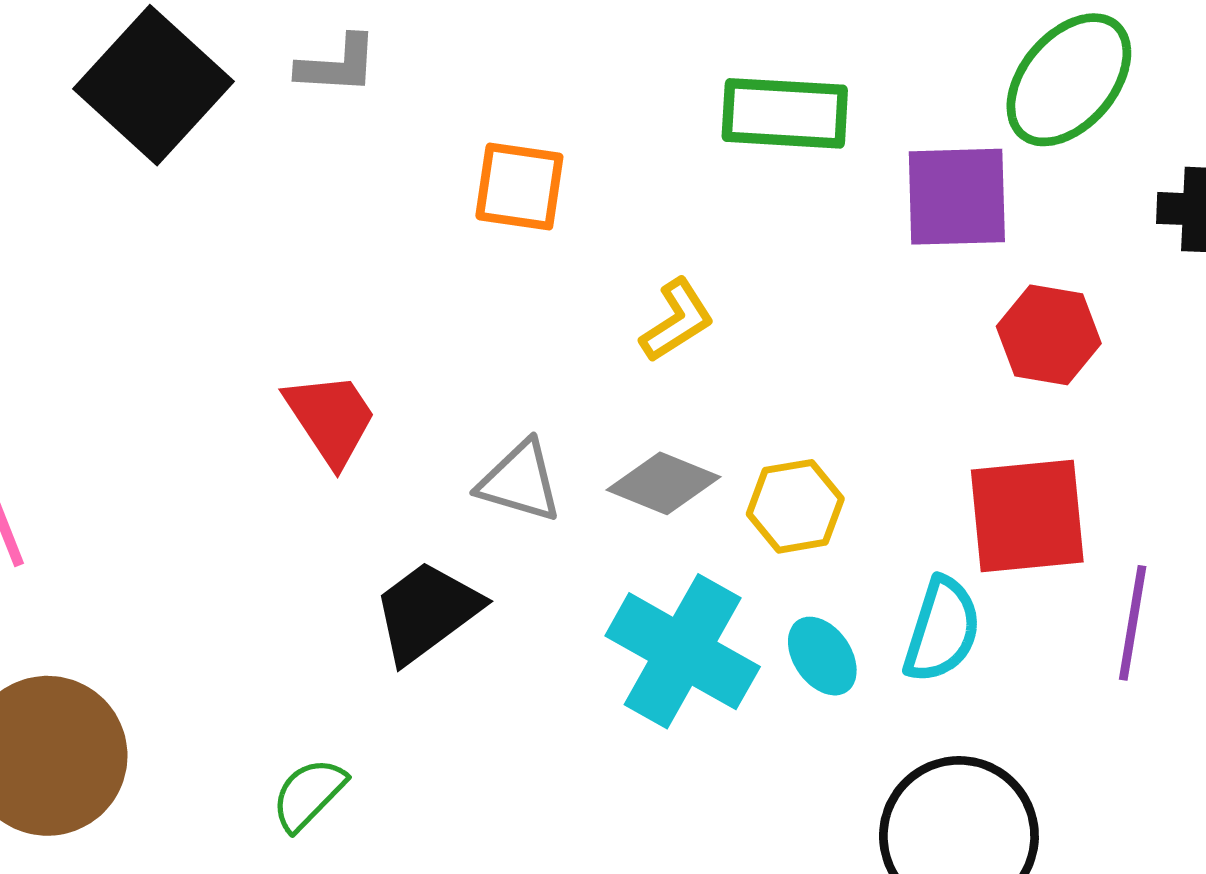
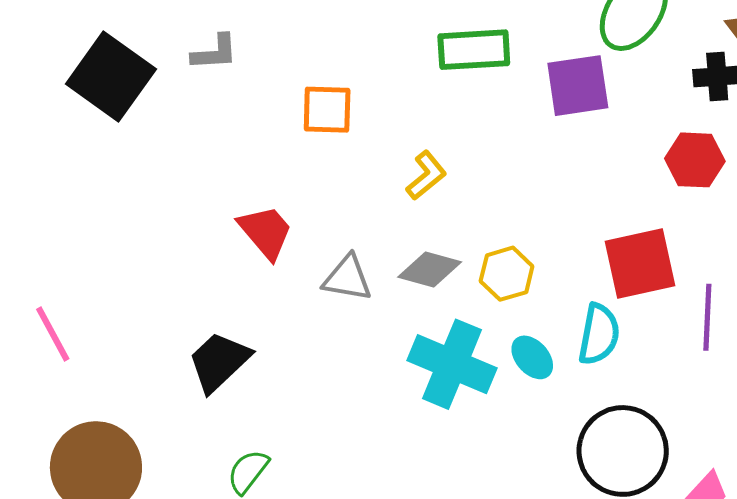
red hexagon: (1049, 335) -> (695, 160), moved
red trapezoid: (331, 418) -> (266, 232), moved
black trapezoid: (427, 612) -> (219, 362), moved

